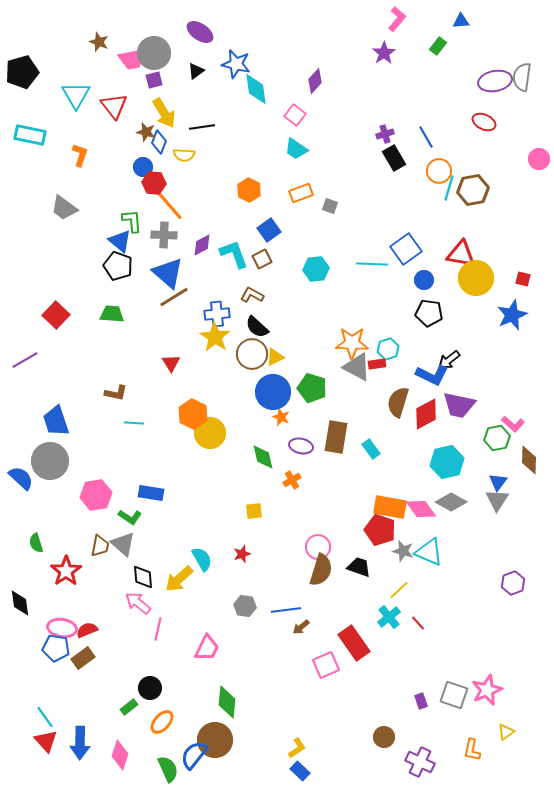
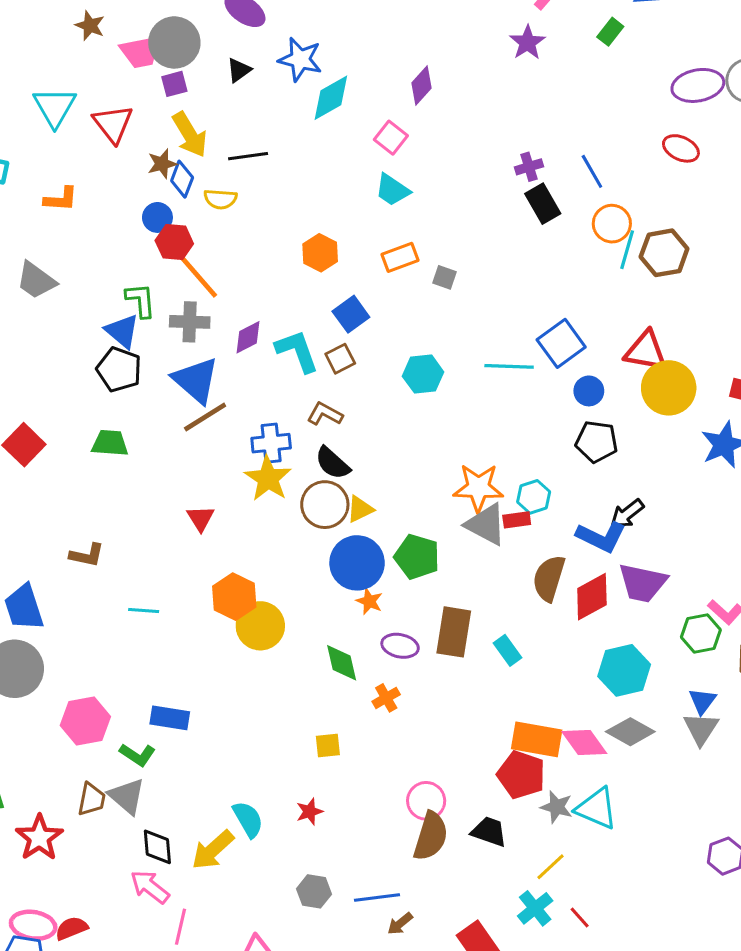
cyan diamond: (256, 89) -> (331, 98), turned 68
brown star: (146, 132) -> (162, 164), turned -30
orange L-shape: (80, 155) -> (61, 199), turned 75
brown L-shape: (116, 393) -> (87, 555), moved

